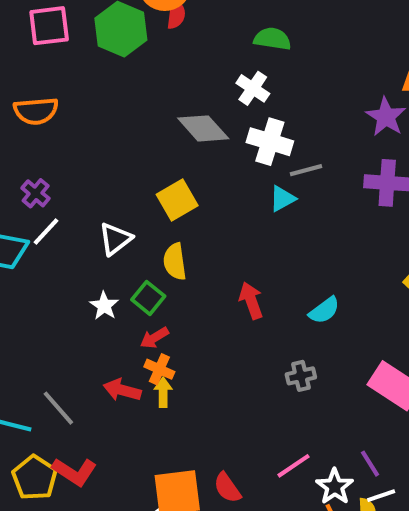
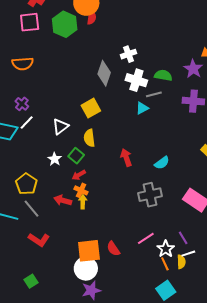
green semicircle: (272, 39) -> (163, 75), moved
white cross: (253, 88) -> (129, 54), turned 35
gray diamond: (203, 128) -> (104, 73), turned 60
gray cross: (301, 376) -> (150, 195), size x1.6
yellow pentagon: (35, 478) -> (26, 184), moved

